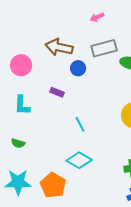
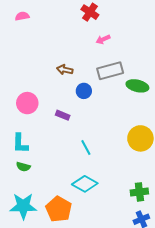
brown arrow: (59, 47) -> (65, 70), size x0.6
pink circle: (21, 65) -> (27, 103), moved
cyan L-shape: (22, 105) -> (20, 143), moved

